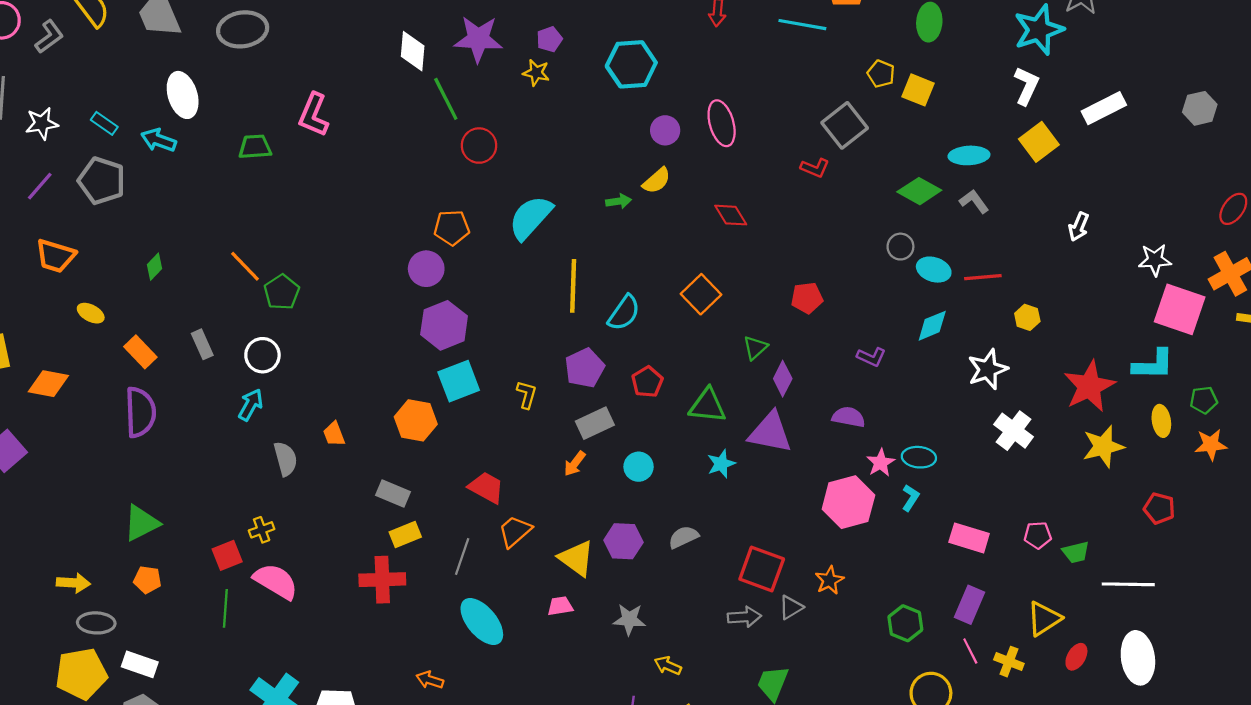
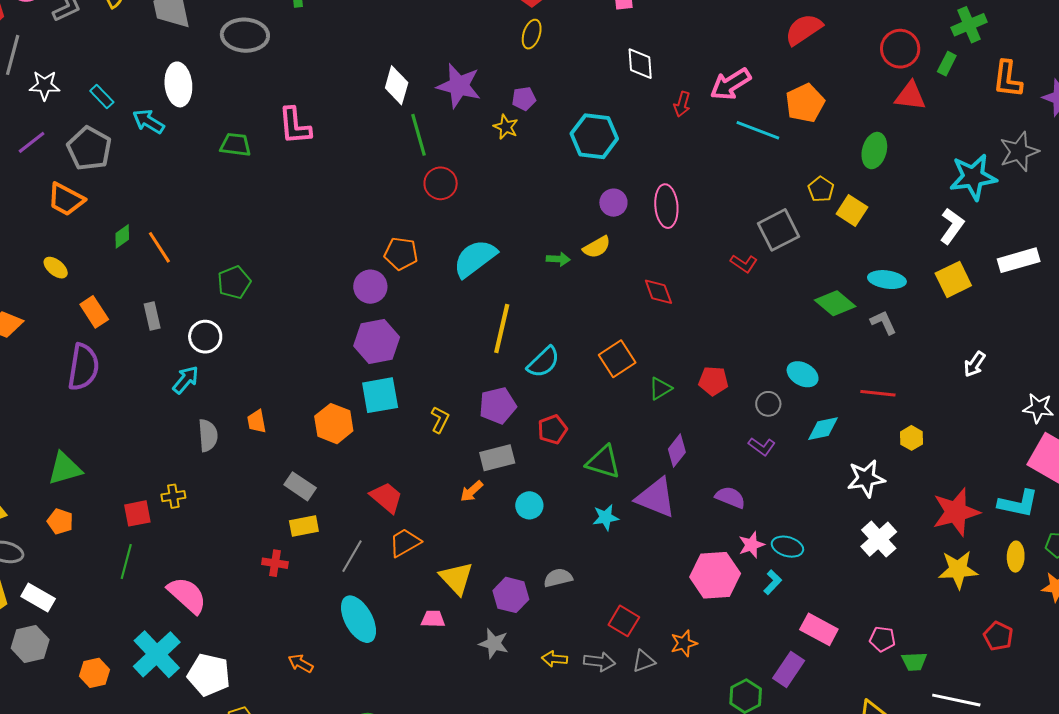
pink L-shape: (314, 115) -> (295, 126), turned -39
gray circle: (900, 247) -> (768, 404), moved
orange trapezoid: (56, 256) -> (66, 199), moved
orange line: (245, 266) -> (159, 247), moved
cyan ellipse: (934, 270) -> (803, 374), moved
green triangle: (755, 348) -> (660, 388), moved
purple hexagon: (623, 541) -> (511, 595), moved
red square: (762, 569) -> (624, 621), size x0.7
red cross: (382, 580) -> (275, 563), size x0.6
pink semicircle: (276, 581) -> (187, 595), moved
purple rectangle: (970, 605) -> (789, 669), moved
yellow arrow: (668, 666) -> (554, 659), moved, turned -30

